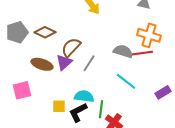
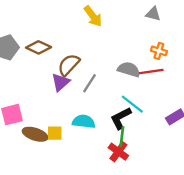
orange cross: (149, 35) -> (159, 51), size x0.6
brown ellipse: (42, 64) -> (35, 134), moved
green line: (101, 109) -> (122, 137), moved
black L-shape: (78, 112) -> (121, 118), moved

